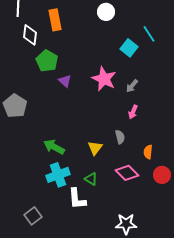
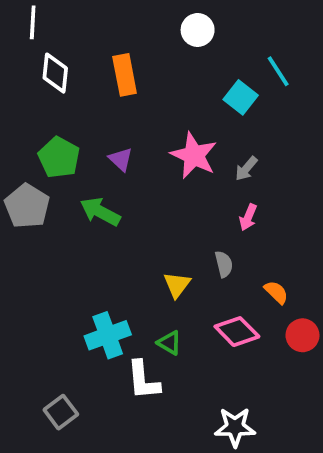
orange rectangle: (55, 20) -> (125, 75), moved
green pentagon: (47, 61) -> (59, 157), moved
green arrow: (54, 147) -> (100, 212), moved
orange semicircle: (148, 152) -> (276, 292), turned 128

